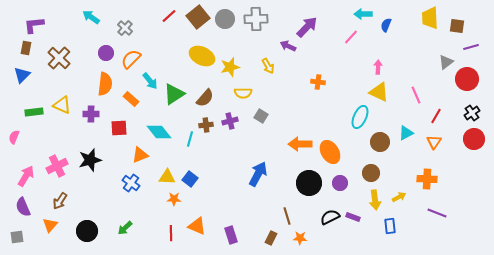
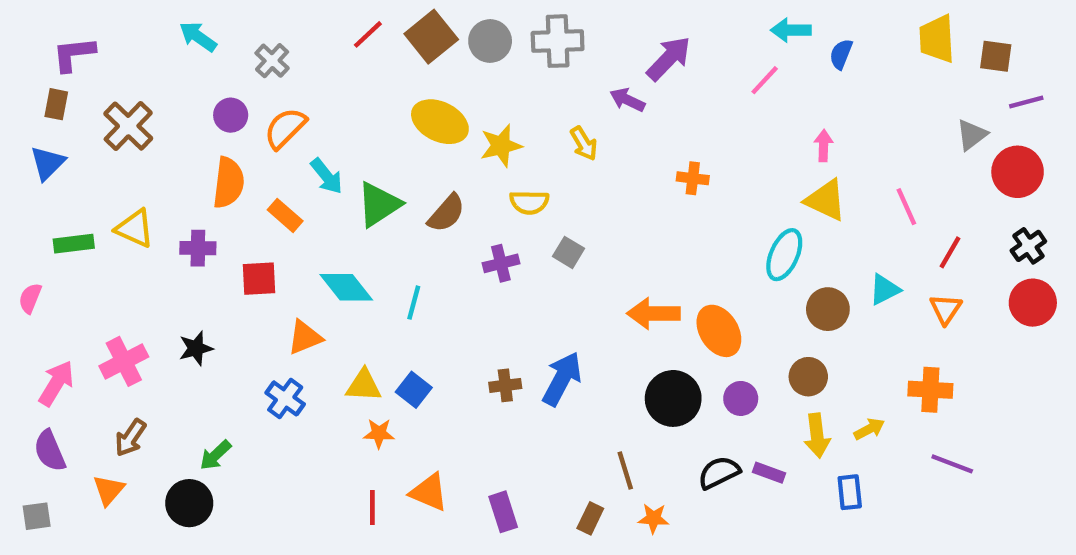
brown cross: (206, 125) -> (505, 385), moved
black star: (90, 160) -> (196, 348), size x0.7
green arrow: (125, 228) -> (215, 455), moved

